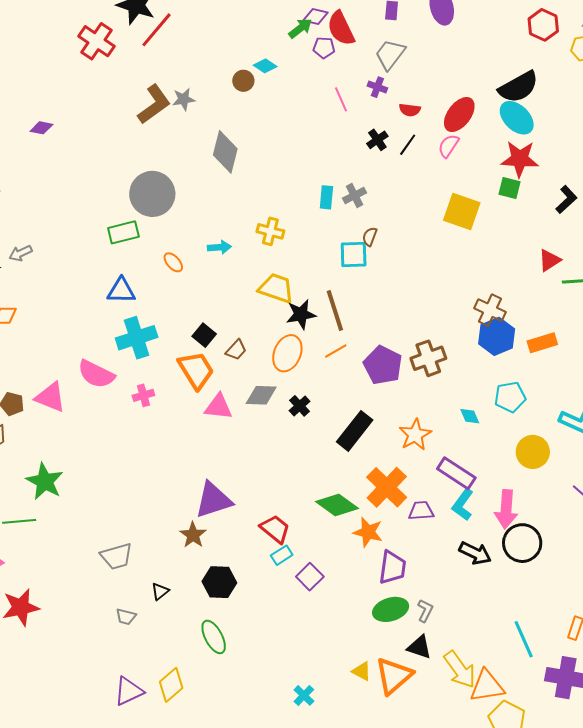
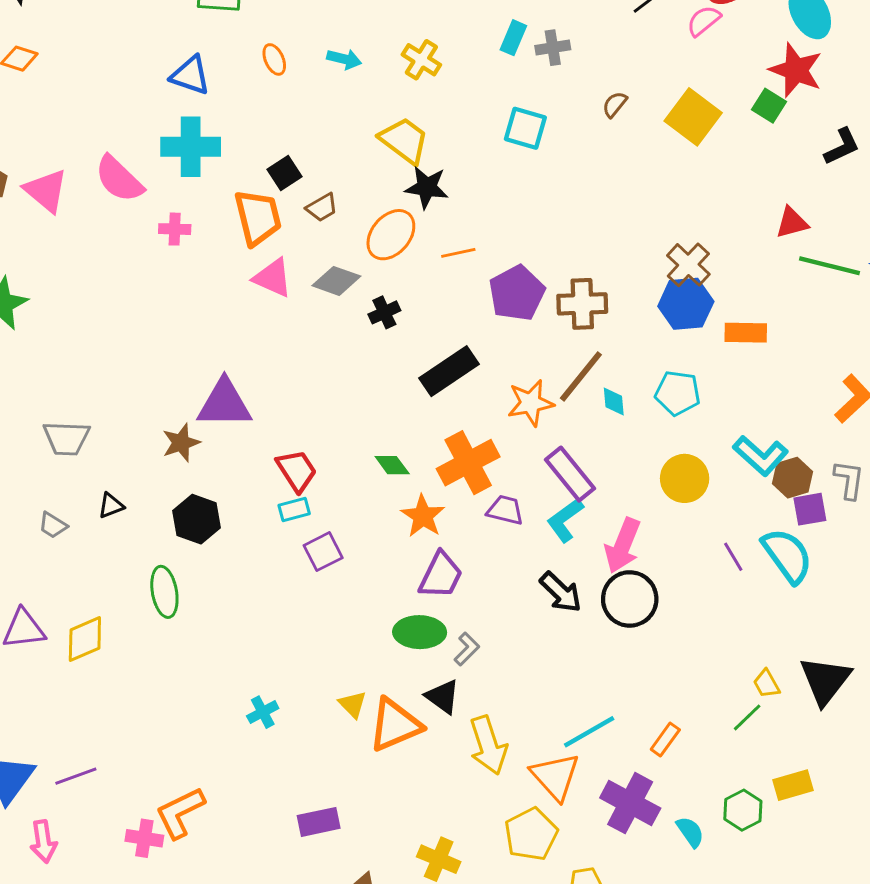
brown semicircle: (370, 237) -> (615, 104), moved
brown line: (335, 311) -> (581, 376), moved, turned 39
green diamond: (337, 505) -> (392, 465), size x0.6
cyan line: (524, 639) -> (589, 732), turned 66
orange triangle: (487, 686) -> (555, 776), moved, turned 39

